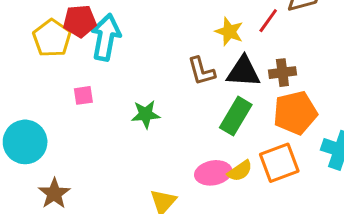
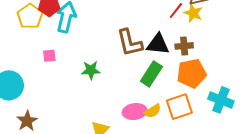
yellow star: (229, 32) -> (193, 13), moved
brown L-shape: (201, 71) -> (130, 43), size x1.4

